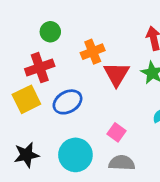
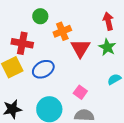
green circle: (50, 32) -> (40, 16), moved
red cross: (40, 68) -> (22, 43), turned 30

